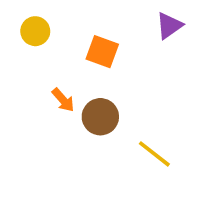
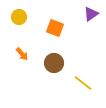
orange arrow: (63, 100) -> (22, 54), moved

